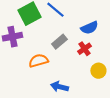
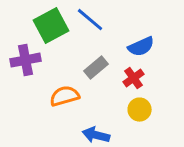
yellow circle: (98, 71) -> (140, 110), moved

